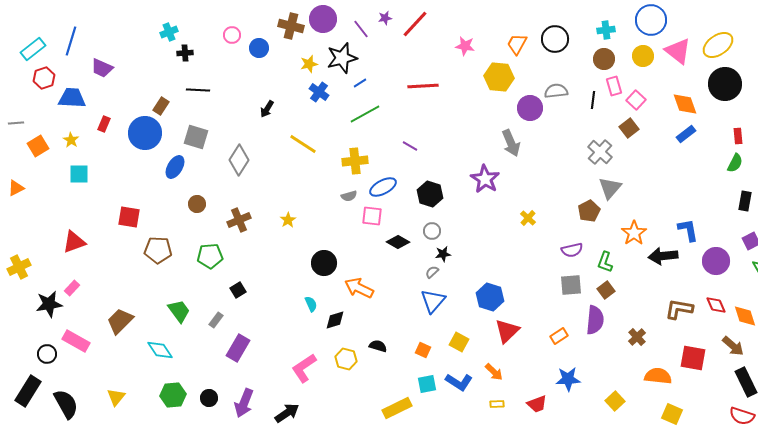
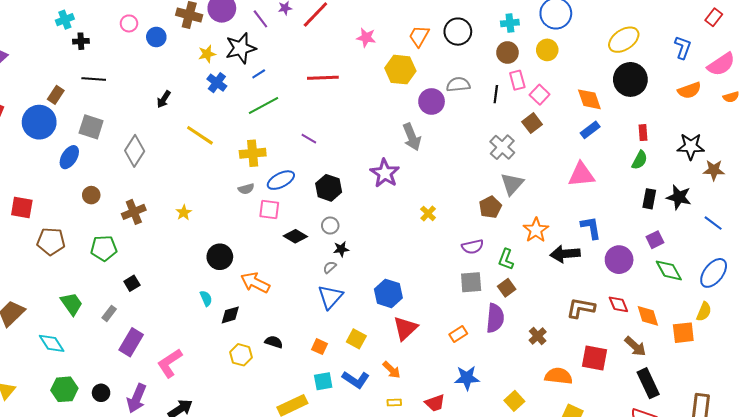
pink triangle: (678, 51) -> (581, 175), moved, turned -44
pink L-shape: (304, 368) -> (170, 363), moved

